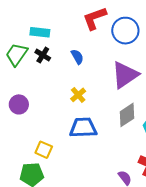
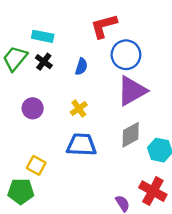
blue circle: (125, 31) -> (126, 55), moved
blue semicircle: (77, 57) -> (81, 67), turned 42
purple circle: (19, 104) -> (33, 108), moved

